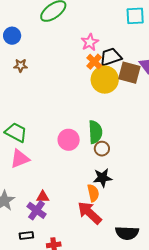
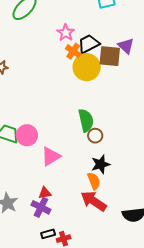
pink circle: (69, 140) -> (27, 135), moved
pink triangle: (20, 159) -> (51, 156), moved
black rectangle: (26, 236) -> (48, 234), moved

